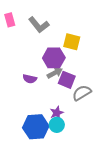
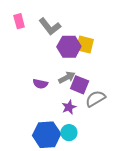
purple hexagon: (54, 58) -> (69, 47), moved
purple star: (57, 113) -> (69, 107), moved

